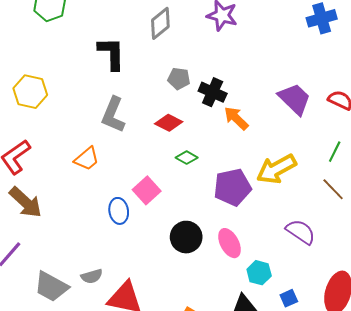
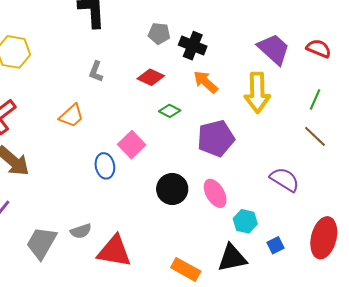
gray L-shape: (113, 115) -> (96, 72), size x0.6
orange arrow: (236, 118) -> (206, 82), moved
yellow arrow: (276, 169) -> (257, 93), moved, turned -60
gray trapezoid: (51, 287) -> (41, 243), turned 93

